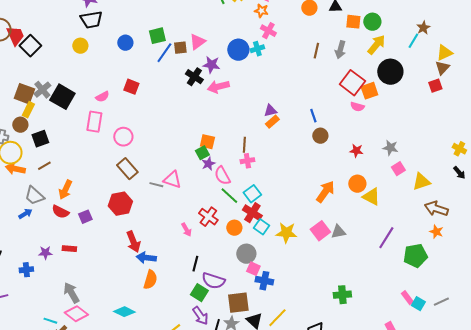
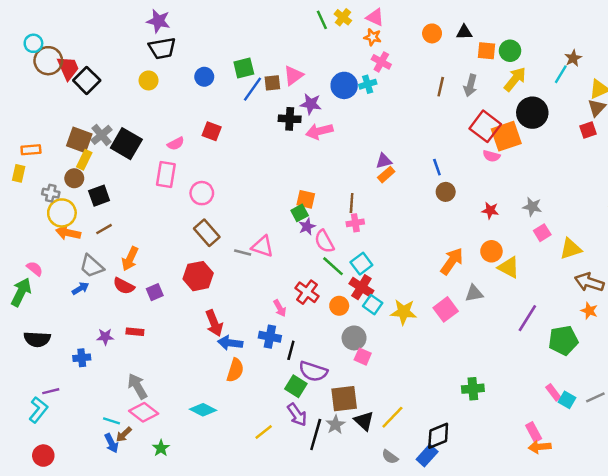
black cross: (194, 77) -> (290, 119), turned -30
orange square: (369, 91) -> (506, 136), size x1.4
gray triangle: (338, 232) -> (474, 293), moved
blue cross: (264, 281) -> (270, 337), moved

